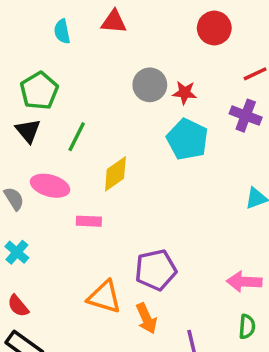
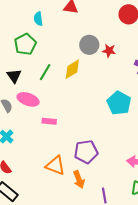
cyan semicircle: (62, 31) -> (38, 19), moved
black triangle: (28, 131) -> (14, 76), moved
cyan pentagon: (187, 139) -> (119, 103), moved
yellow diamond: (115, 174) -> (72, 69), moved

